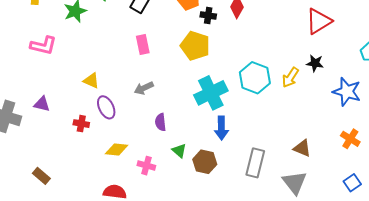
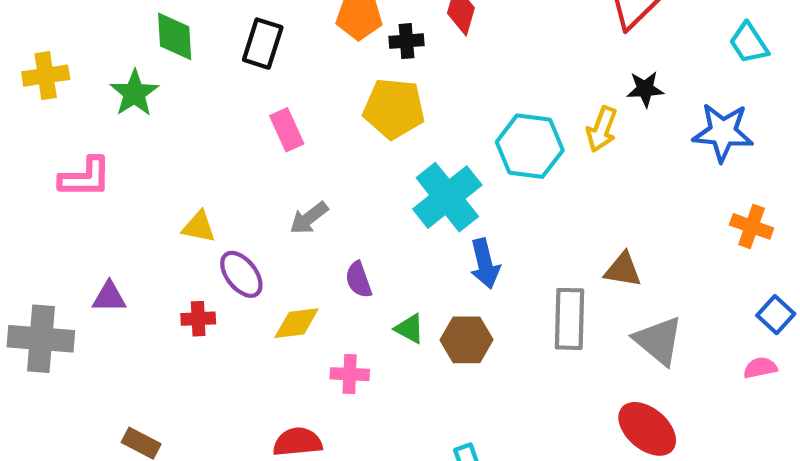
brown triangle: (302, 148) -> (623, 270), moved
yellow diamond: (117, 150) -> (297, 323), moved

